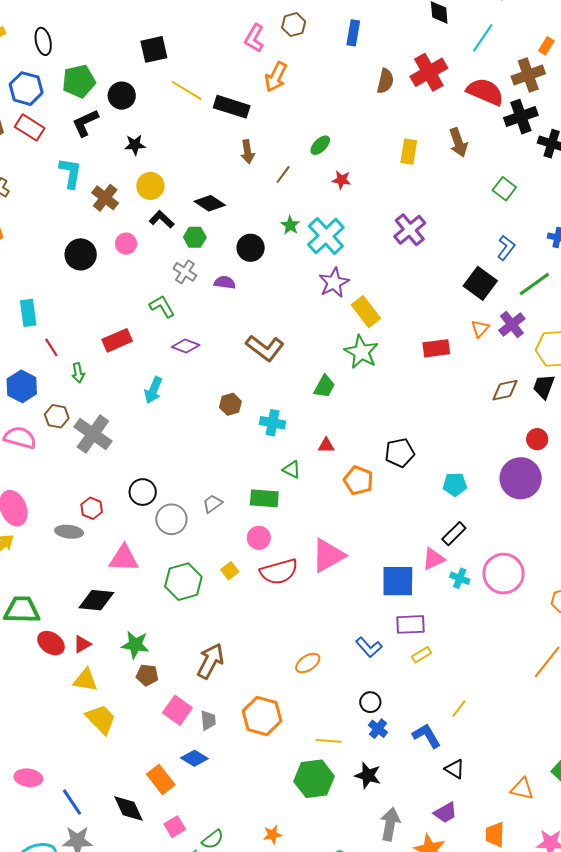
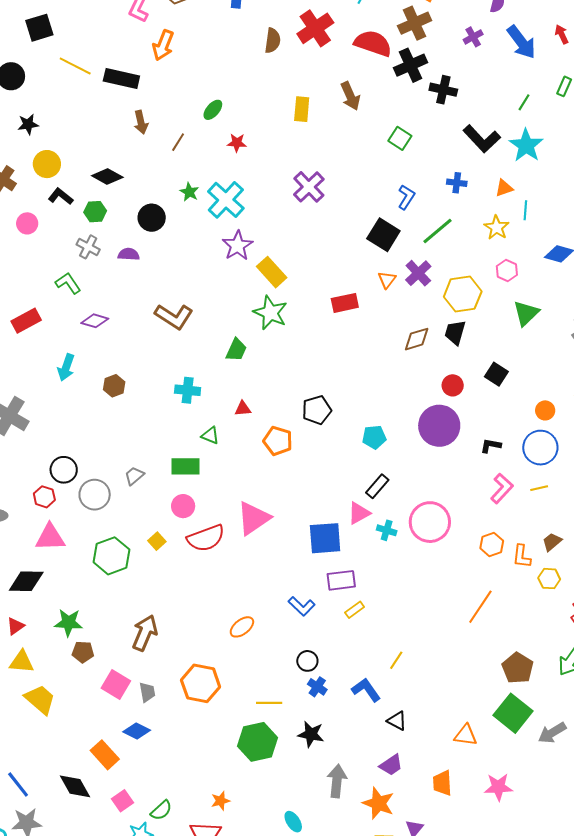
brown hexagon: (230, 404) -> (114, 386), moved
red hexagon: (92, 508) -> (44, 497), moved

